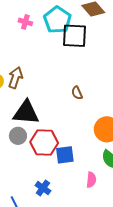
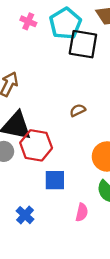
brown semicircle: (77, 93) -> (78, 110), turned 80
red hexagon: (44, 143) -> (36, 145), moved

